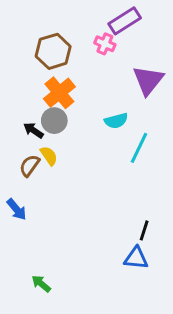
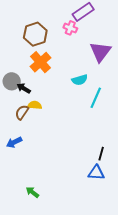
gray circle: (54, 121) -> (12, 81), moved
yellow semicircle: (49, 156) -> (35, 105), turned -48
blue arrow: (17, 209) -> (14, 142), turned 105

